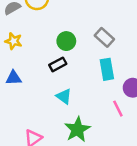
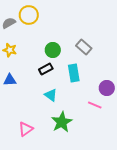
cyan rectangle: (107, 69) -> (74, 73), moved
pink line: (118, 109) -> (95, 105), turned -40

